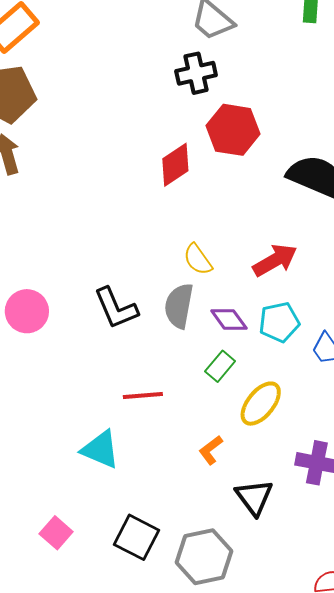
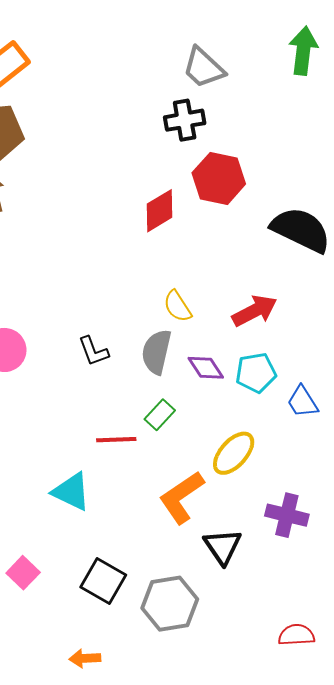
black L-shape: (116, 308) -> (93, 351), size x0.7
green rectangle: (220, 366) -> (160, 415), moved
orange L-shape: (211, 450) -> (182, 497), size x1.8

